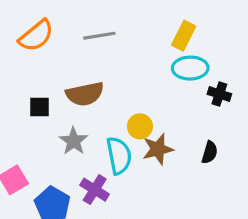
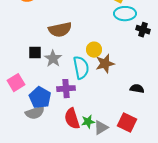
black square: (39, 107) -> (35, 53), moved
black semicircle: (210, 152) -> (137, 89), moved, turned -96
purple cross: (95, 190) -> (66, 89), turned -36

